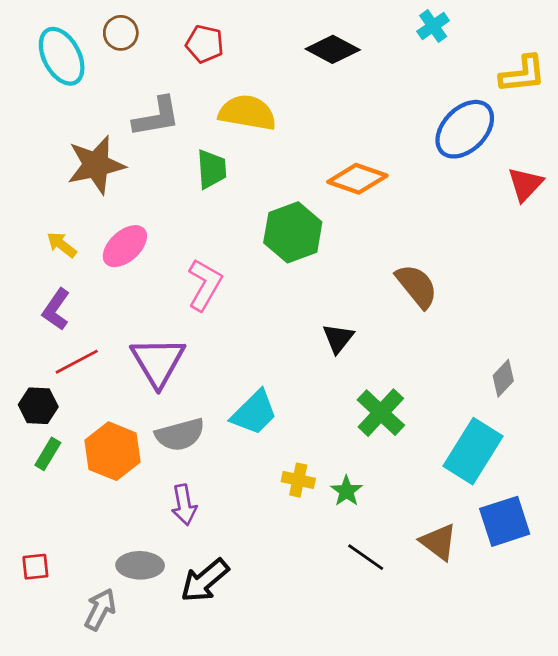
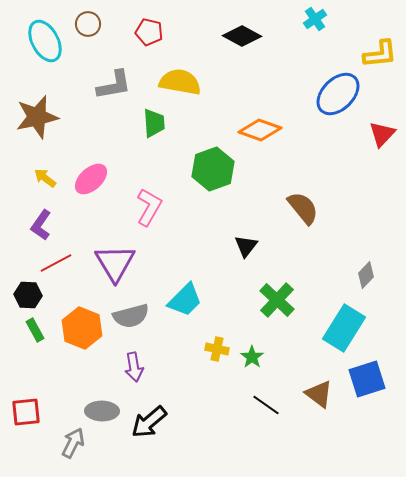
brown star: (96, 165) -> (37, 117), moved
green rectangle: (48, 454) -> (35, 330), turned -60
red square: (35, 567) -> (26, 412), size x1.4

